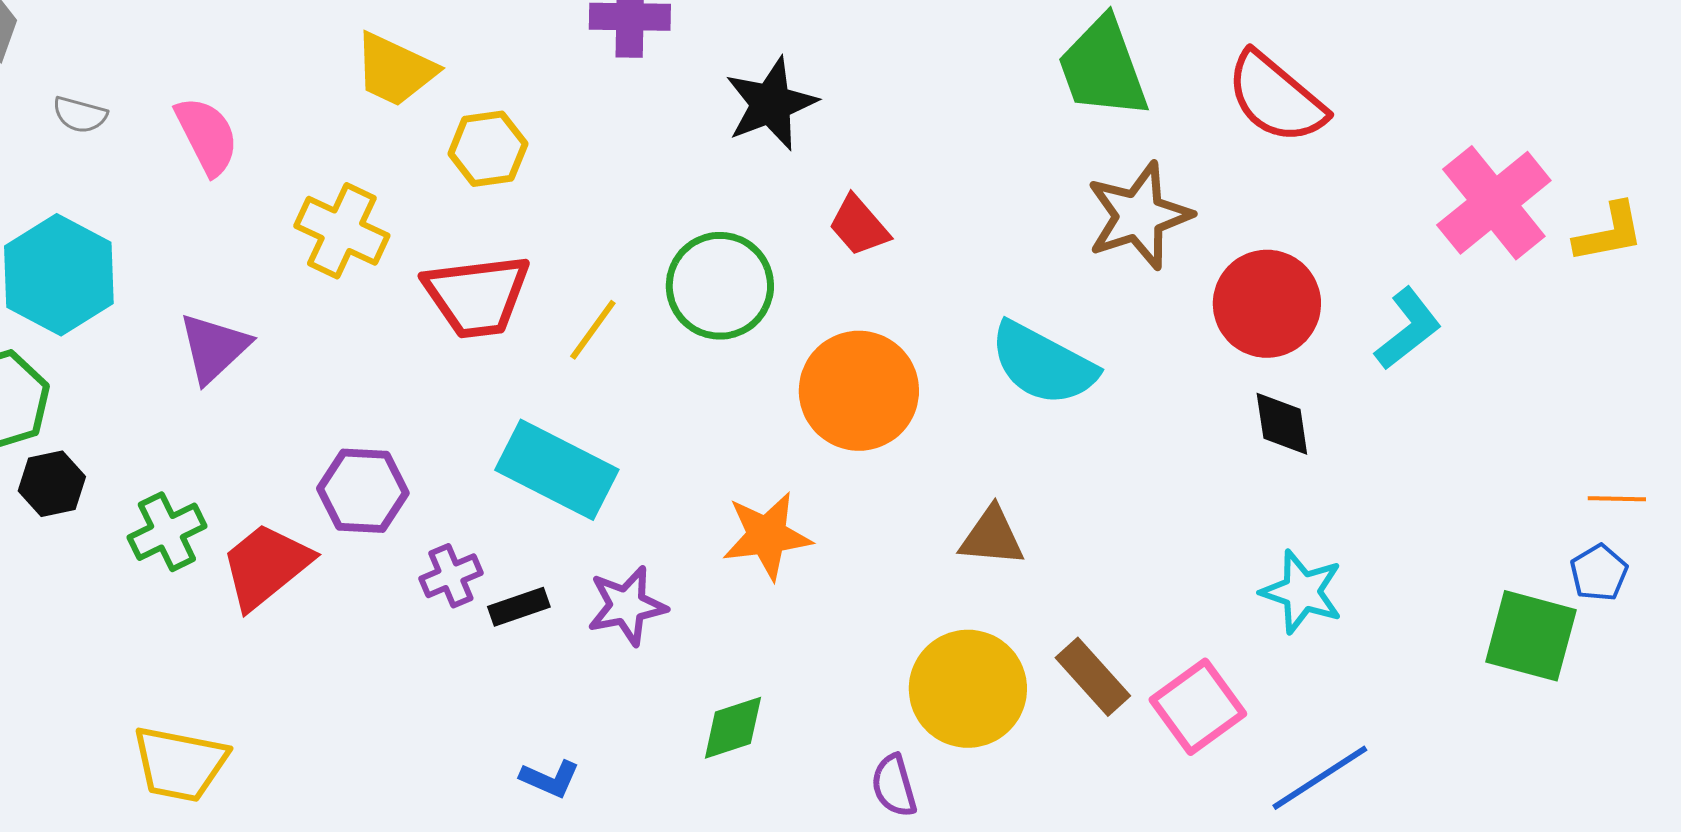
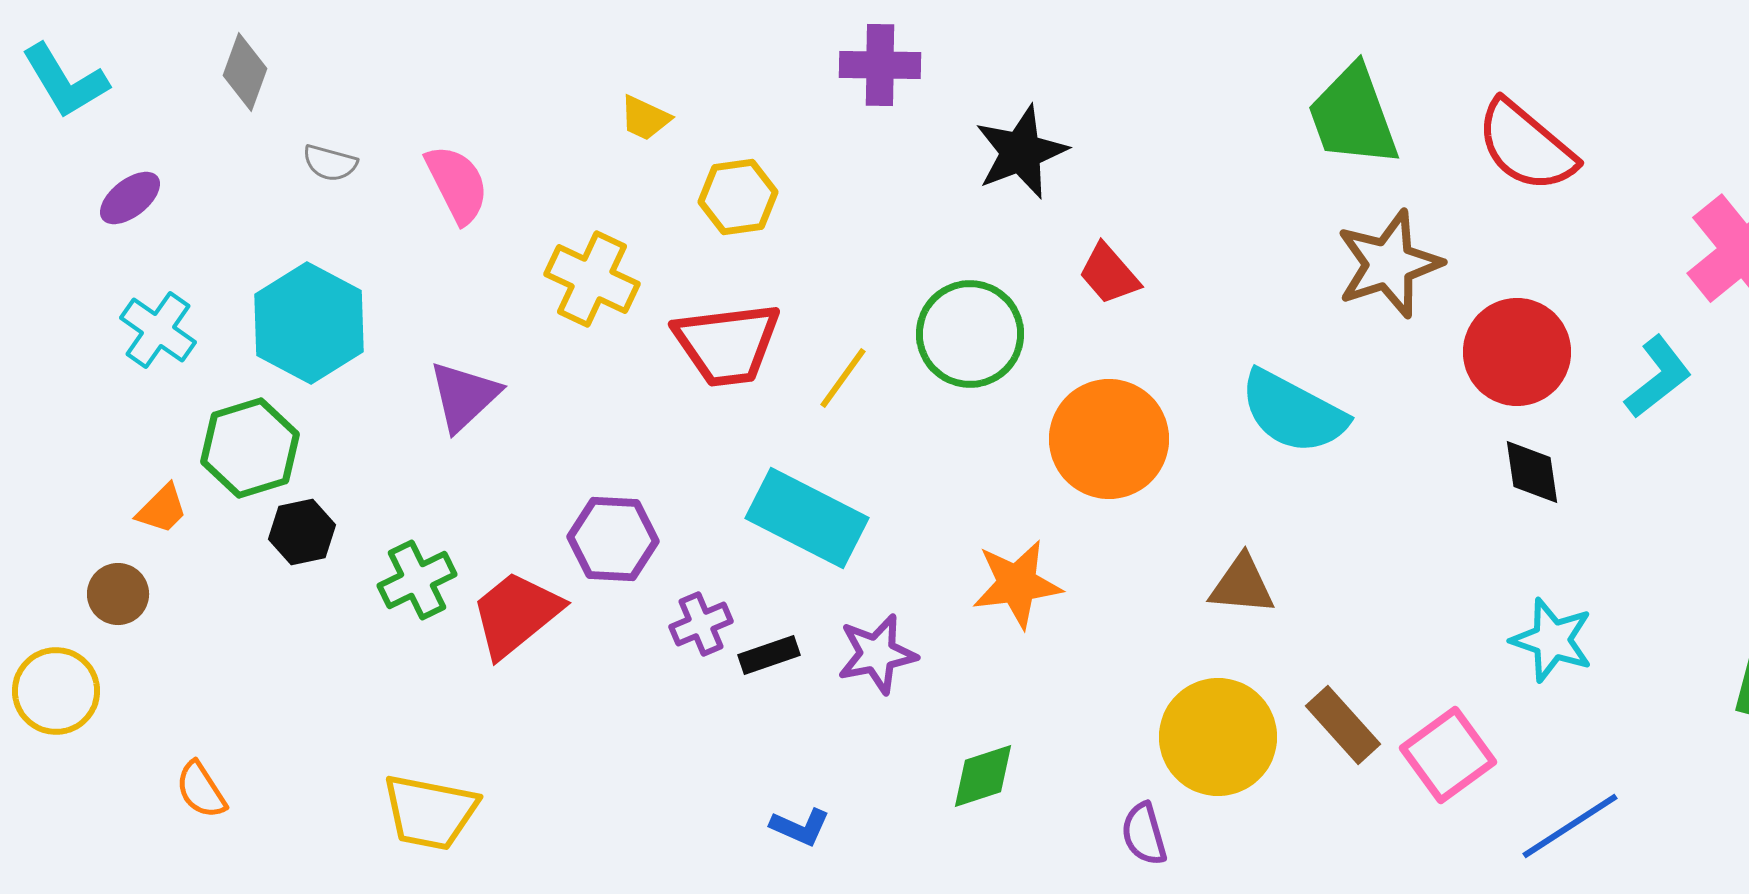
yellow trapezoid: (395, 70) -> (645, 118), size x0.6

